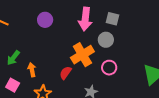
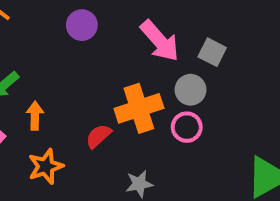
pink arrow: (85, 19) -> (160, 41), turned -60
pink circle: (109, 68) -> (187, 127), moved

